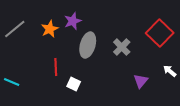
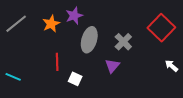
purple triangle: (141, 81) -> (112, 66), moved

